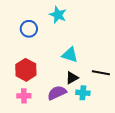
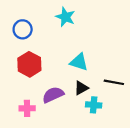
blue circle: (29, 29) -> (23, 29), moved
red hexagon: (26, 70) -> (29, 64), moved
purple semicircle: (57, 93) -> (53, 95), moved

